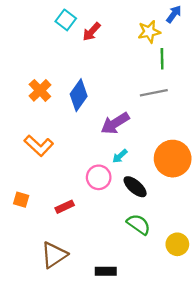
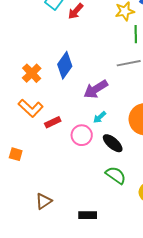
orange cross: (40, 90) -> (32, 73), moved
red rectangle: (65, 207) -> (53, 122), moved
brown triangle: (54, 255) -> (44, 201), size x0.7

